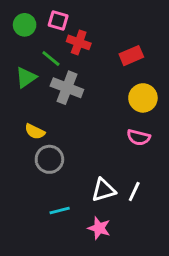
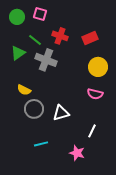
red cross: (79, 42) -> (60, 36), moved
white triangle: (104, 190) -> (61, 113), moved
pink star: (99, 228) -> (77, 153), moved

